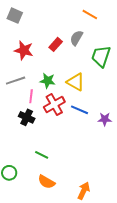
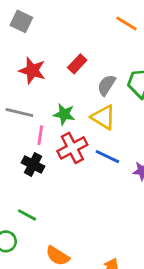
gray semicircle: (76, 38) -> (106, 85), moved
gray line: (16, 81) -> (19, 113), turned 30
green line: (42, 155) -> (27, 215), moved

